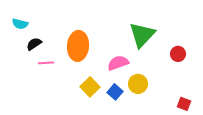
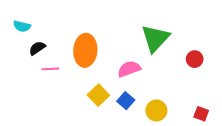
yellow circle: (138, 84) -> (156, 110), moved

